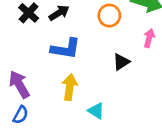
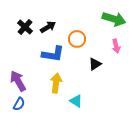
orange circle: (109, 16) -> (77, 39), moved
pink arrow: (149, 38) -> (116, 46), turned 152

